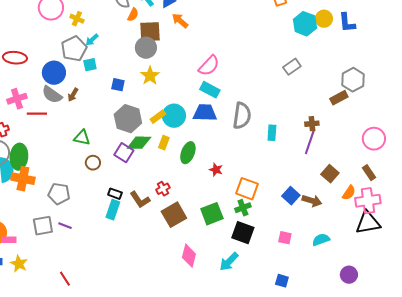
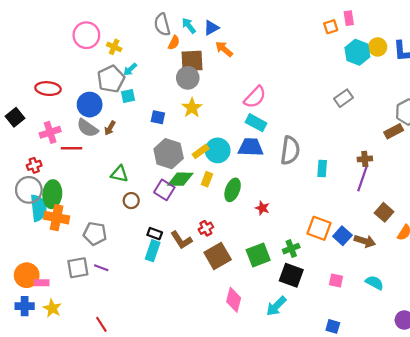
orange square: (247, 189) -> (319, 228), moved
cyan semicircle: (321, 240) -> (374, 283), turned 48

